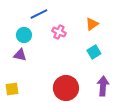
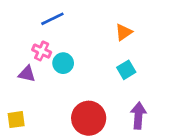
pink cross: (59, 32) -> (42, 51), moved
cyan circle: (24, 35) -> (63, 63), moved

